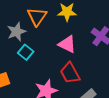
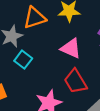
orange triangle: (37, 17) -> (35, 18), turned 40

